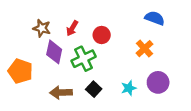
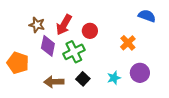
blue semicircle: (155, 18) -> (147, 16), moved
red arrow: (72, 28) -> (64, 25), size x1.5

